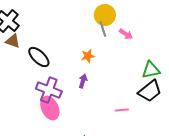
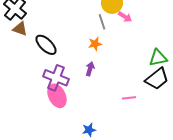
gray line: (103, 29) -> (102, 22), moved
pink arrow: (126, 34) -> (125, 17), moved

